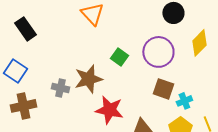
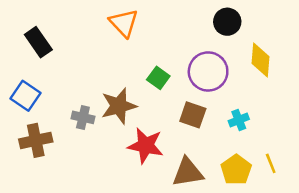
yellow diamond: (199, 43) -> (260, 60), turned -40
brown square: (163, 89) -> (193, 115), moved
cyan cross: (184, 101) -> (239, 120), moved

